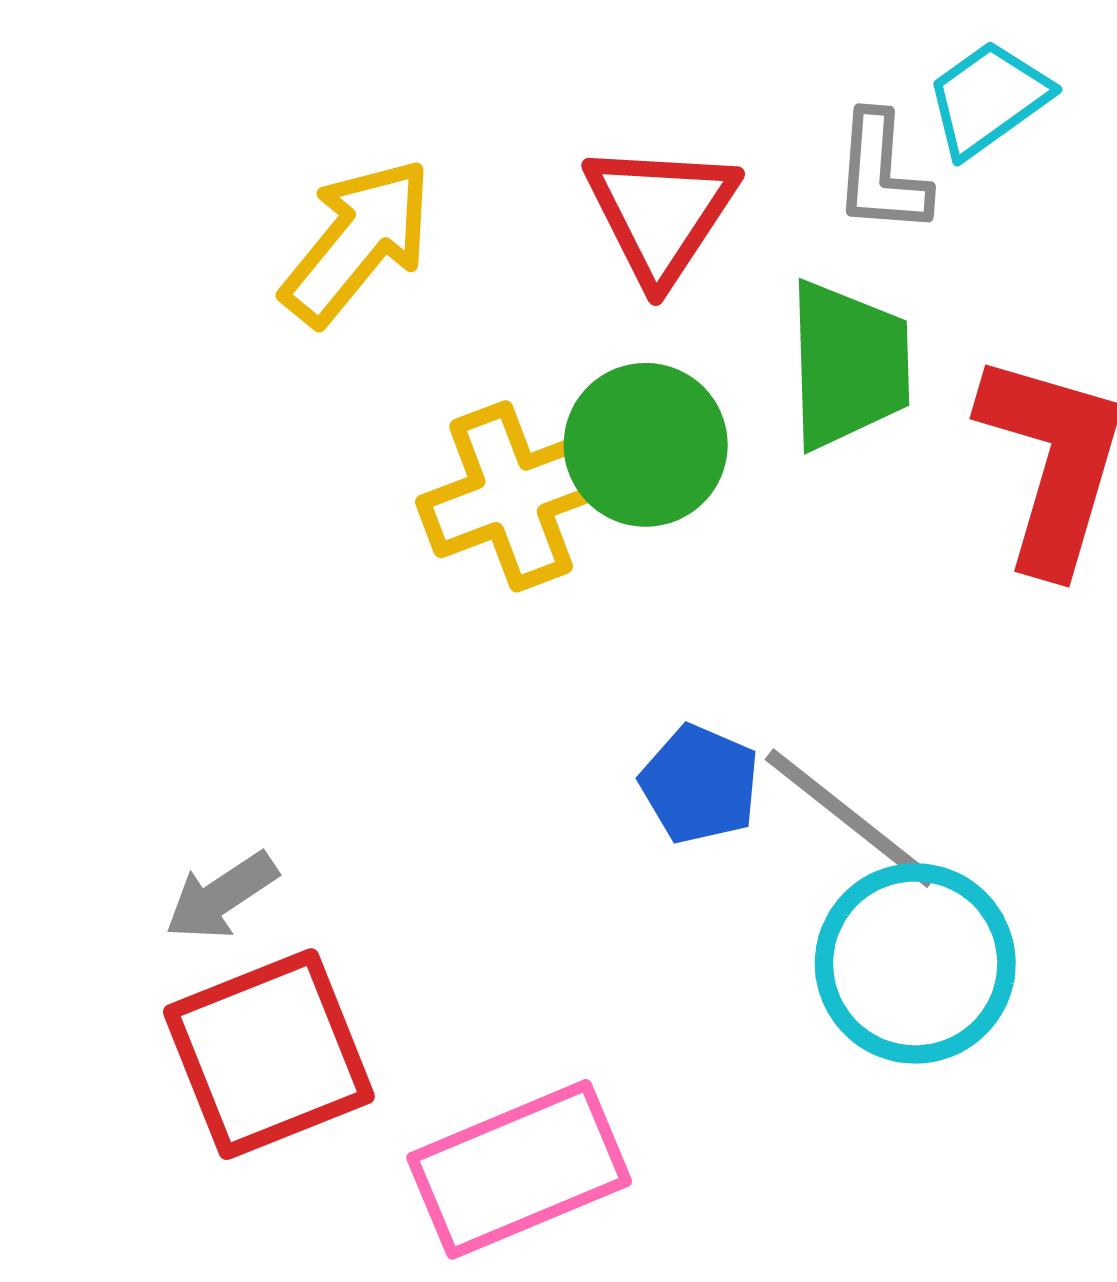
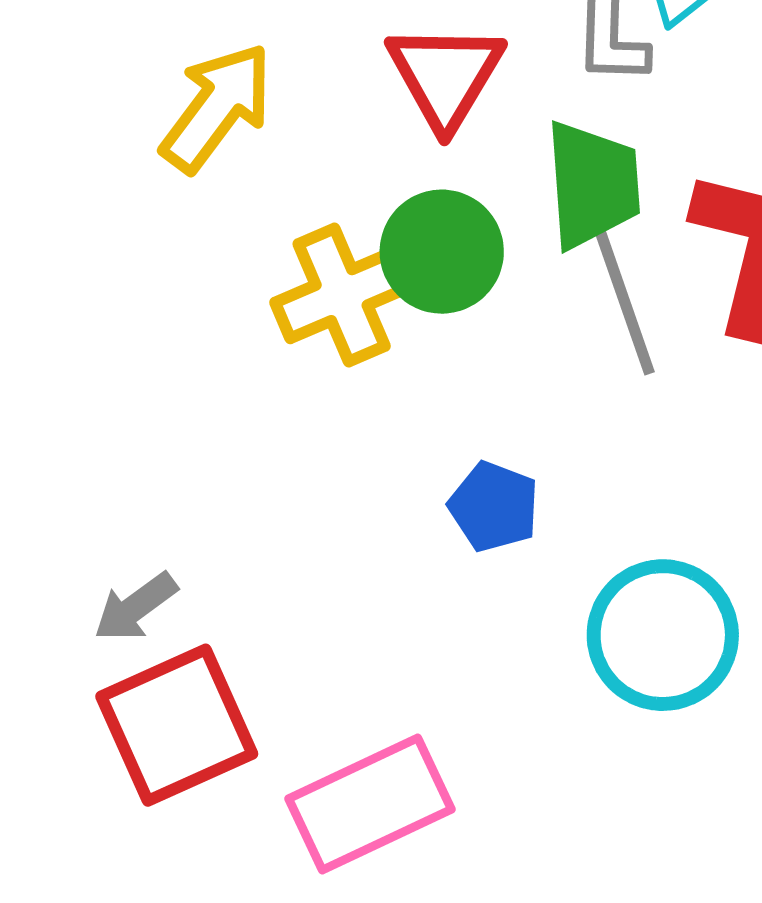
gray line: (850, 818) -> (624, 300), moved, turned 35

